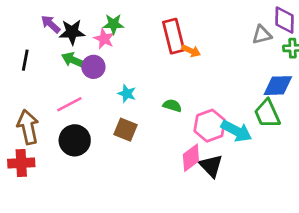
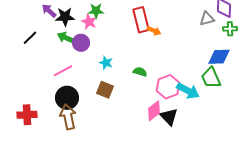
black line: (25, 60) -> (30, 38), turned 35
brown arrow: (28, 127) -> (68, 117), moved

